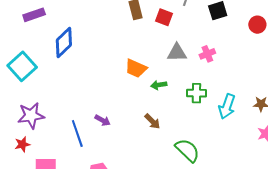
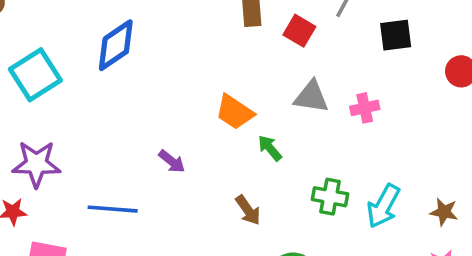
green arrow: (159, 85) -> (270, 148), turned 49
green cross: (196, 93) -> (330, 197), moved
purple arrow: (103, 120) -> (172, 161), moved
blue line: (77, 133) -> (113, 209), turned -76

